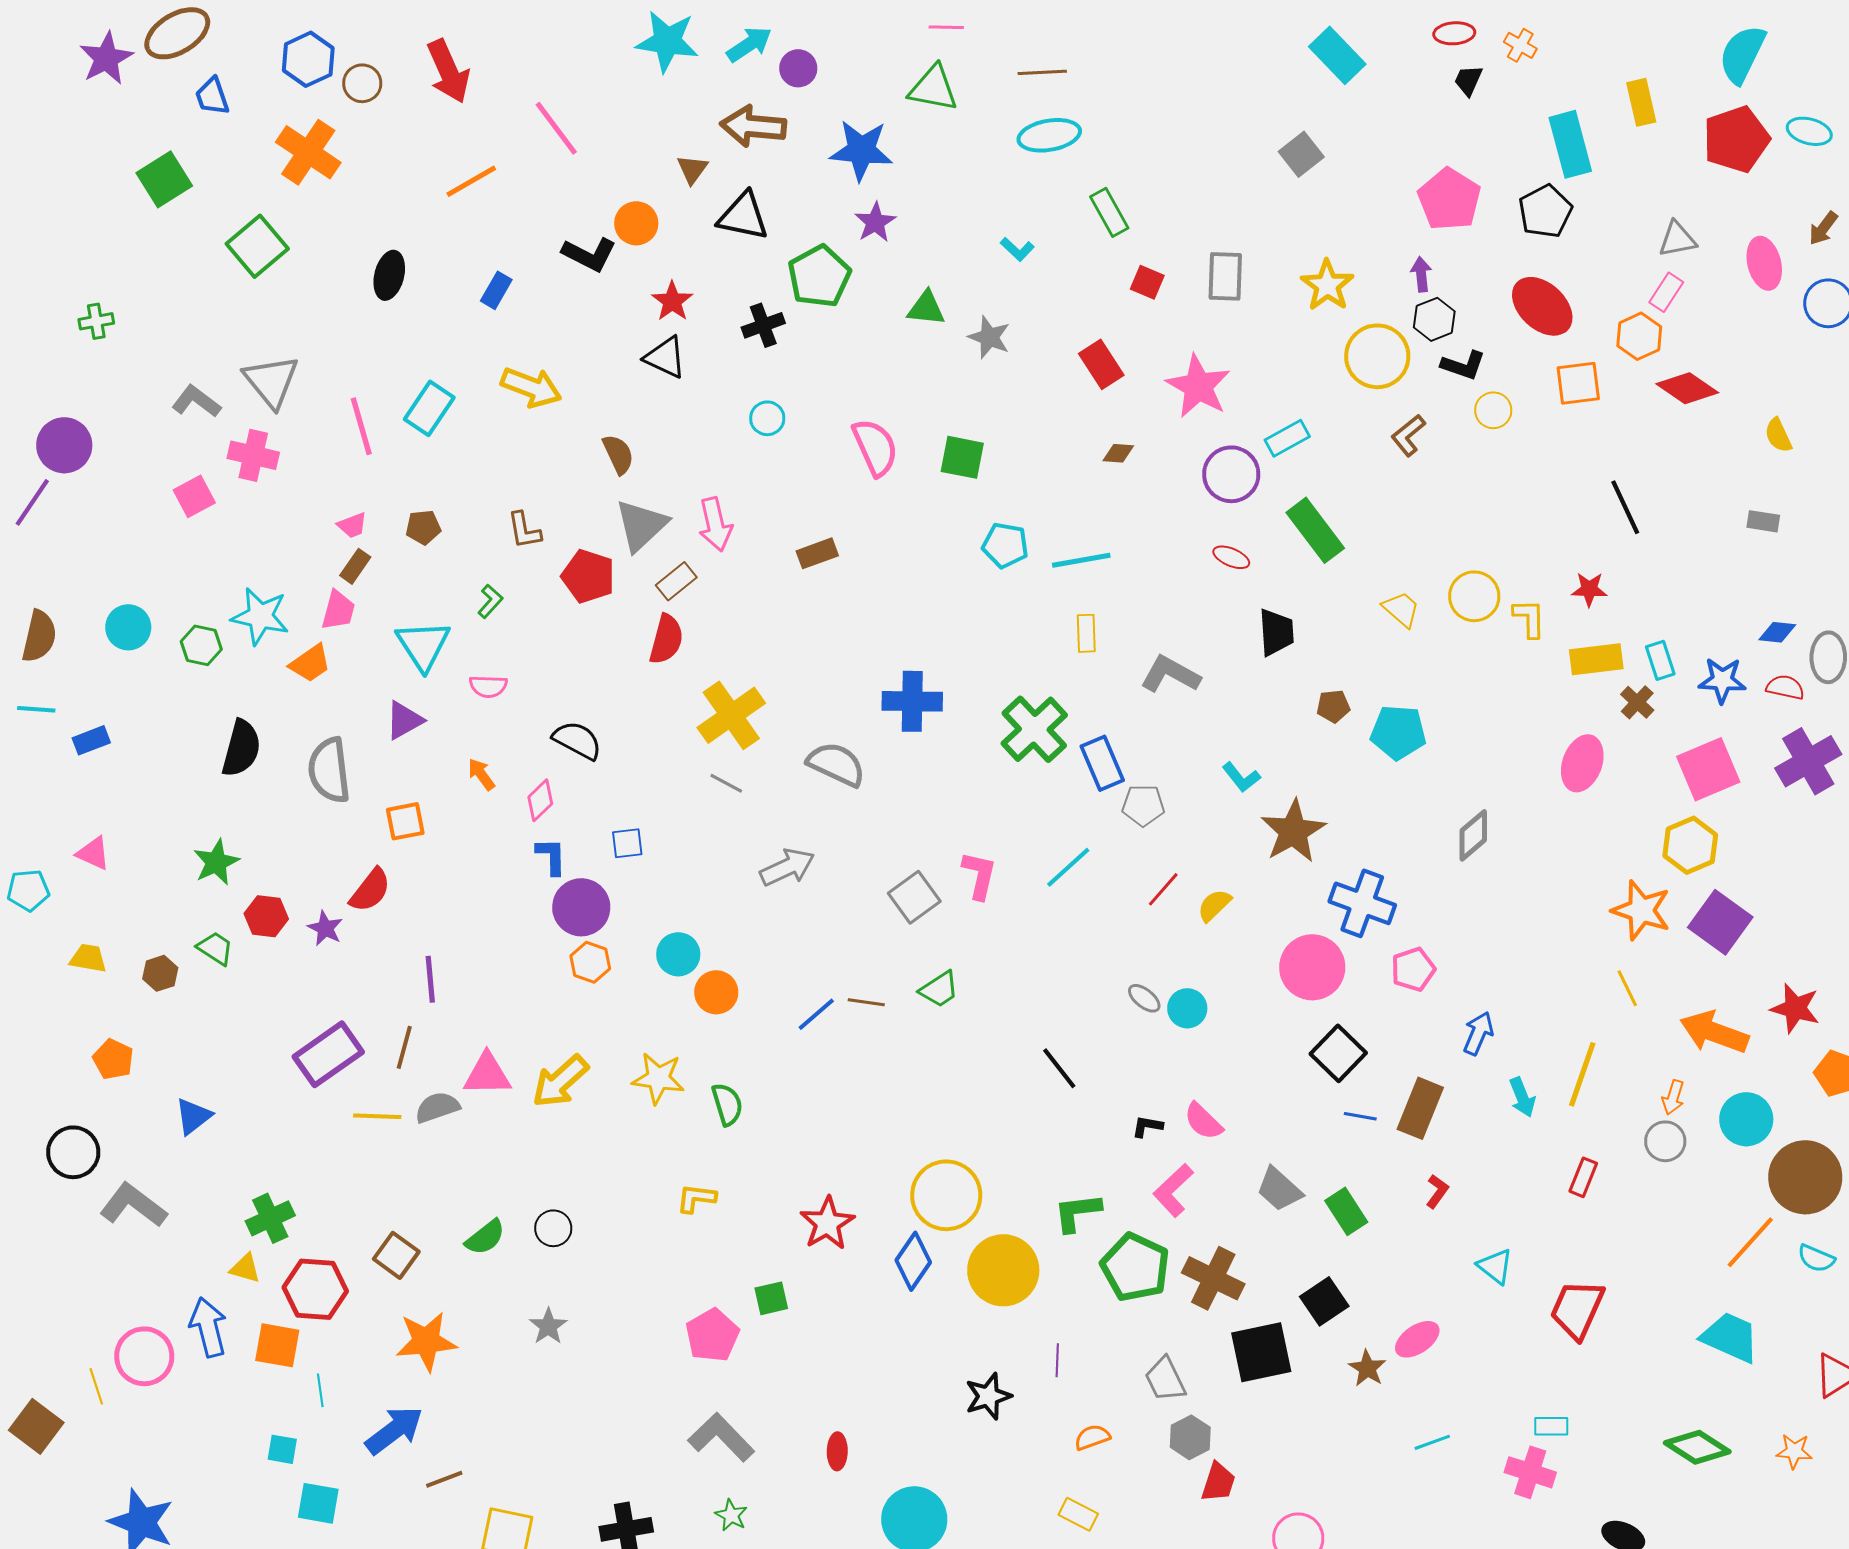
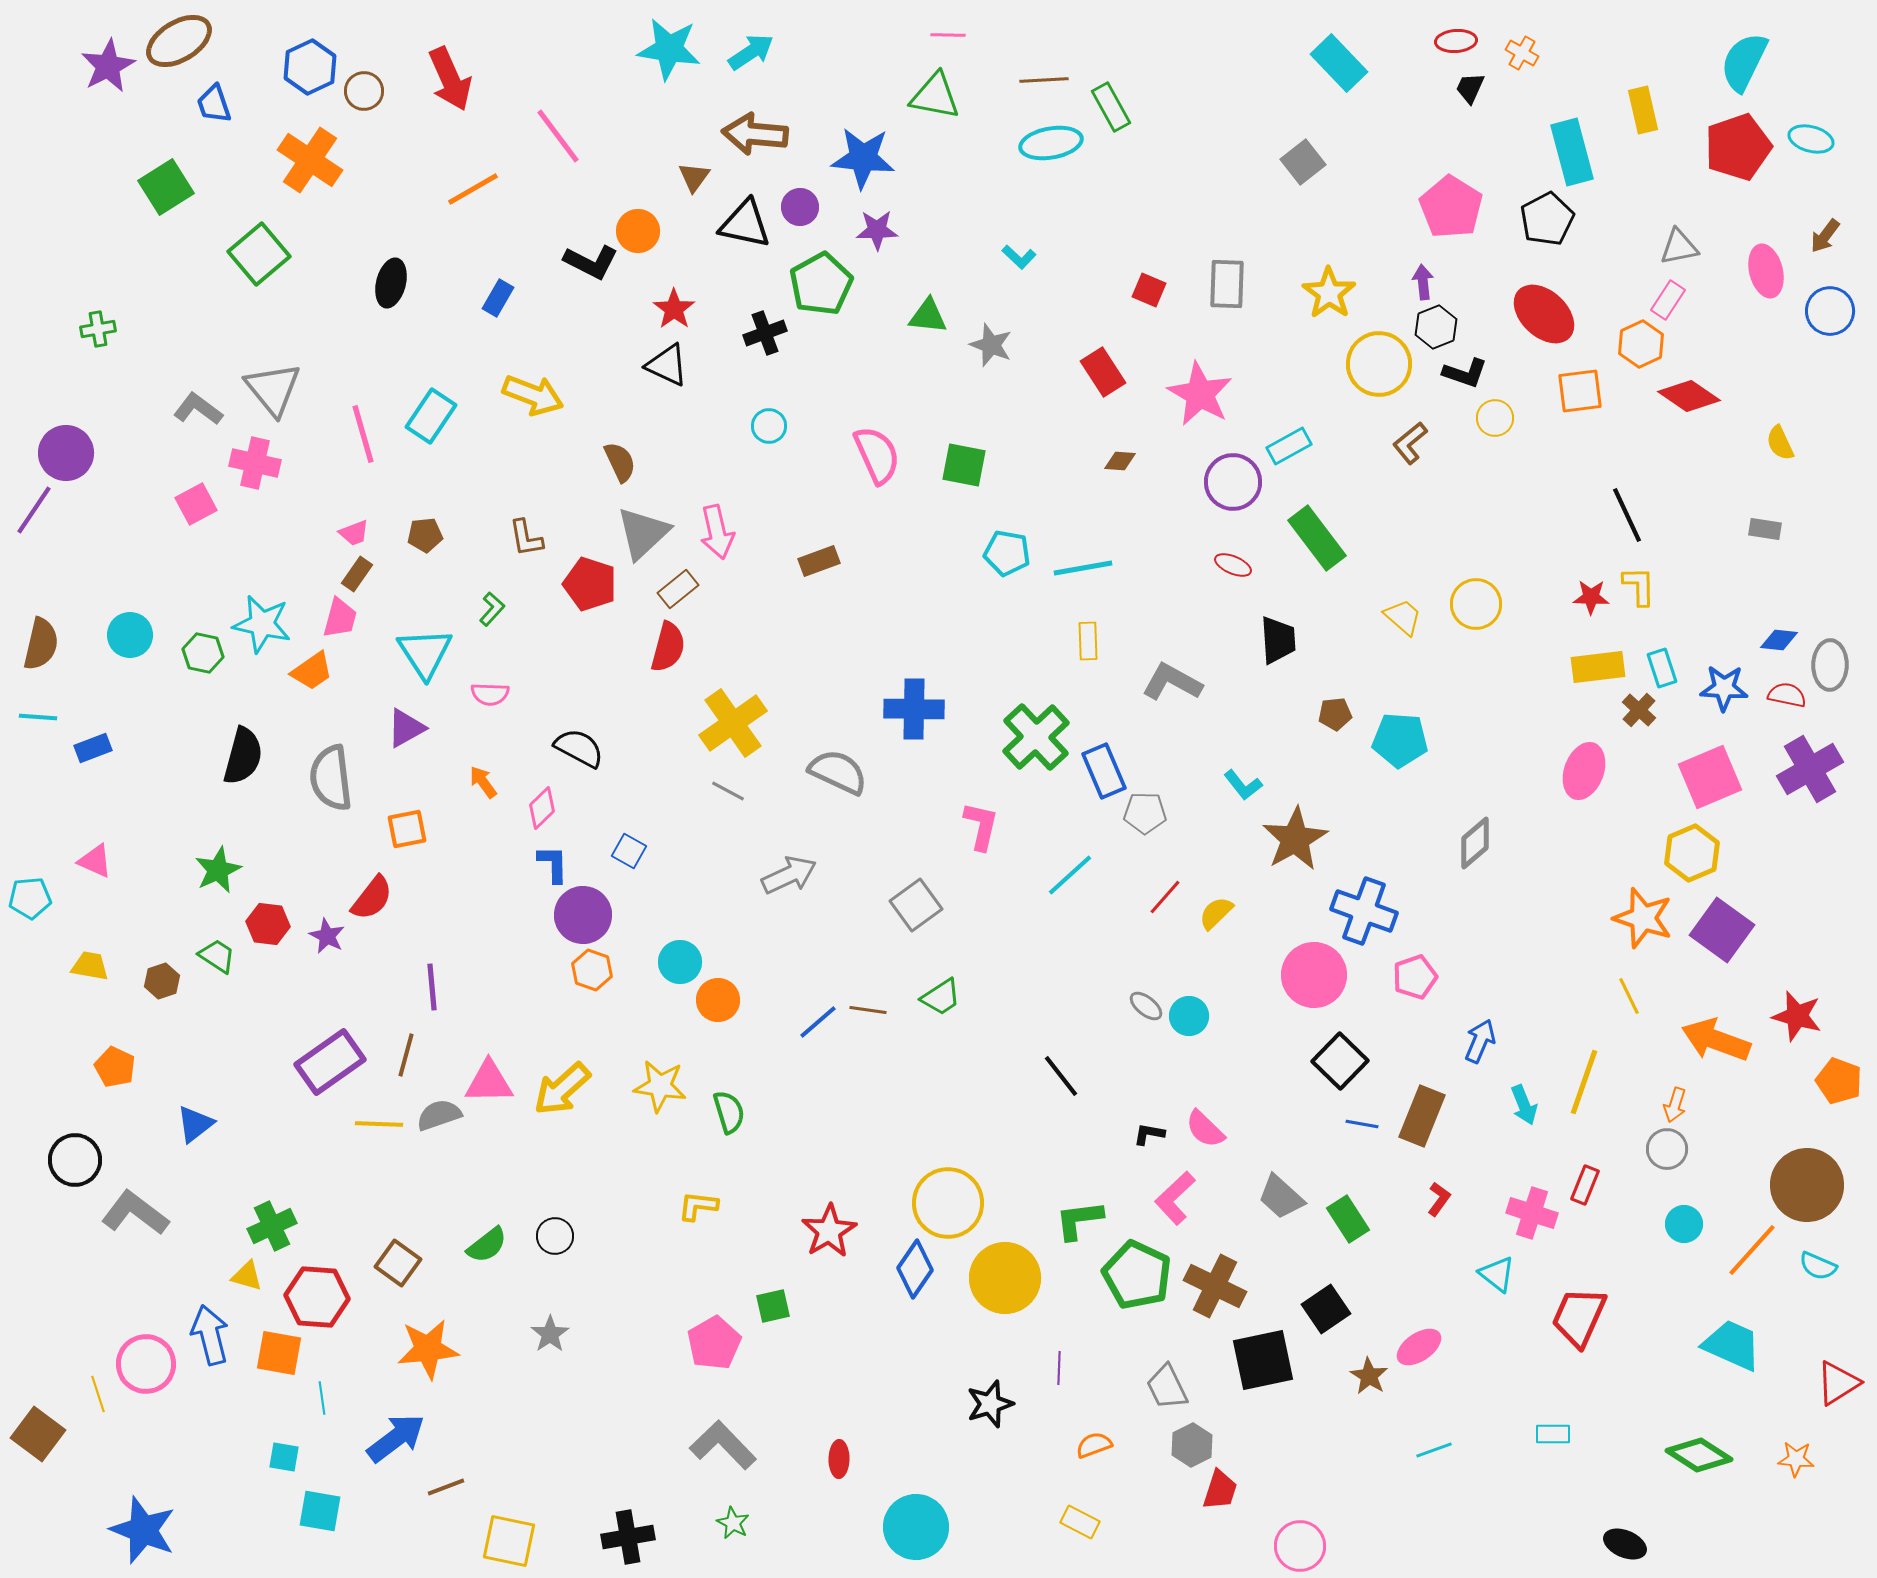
purple circle: (798, 68) -> (800, 207), moved
green rectangle: (1109, 212) -> (1111, 107), moved
purple star: (875, 222) -> (877, 230), turned 30
yellow L-shape: (1529, 618) -> (1639, 586), moved
blue square: (627, 843) -> (629, 851), turned 36
pink L-shape: (979, 875) -> (981, 826), moved
cyan circle: (1746, 1119) -> (1684, 1224), moved, size x0.7
pink cross: (1530, 1472) -> (1532, 1213), moved

